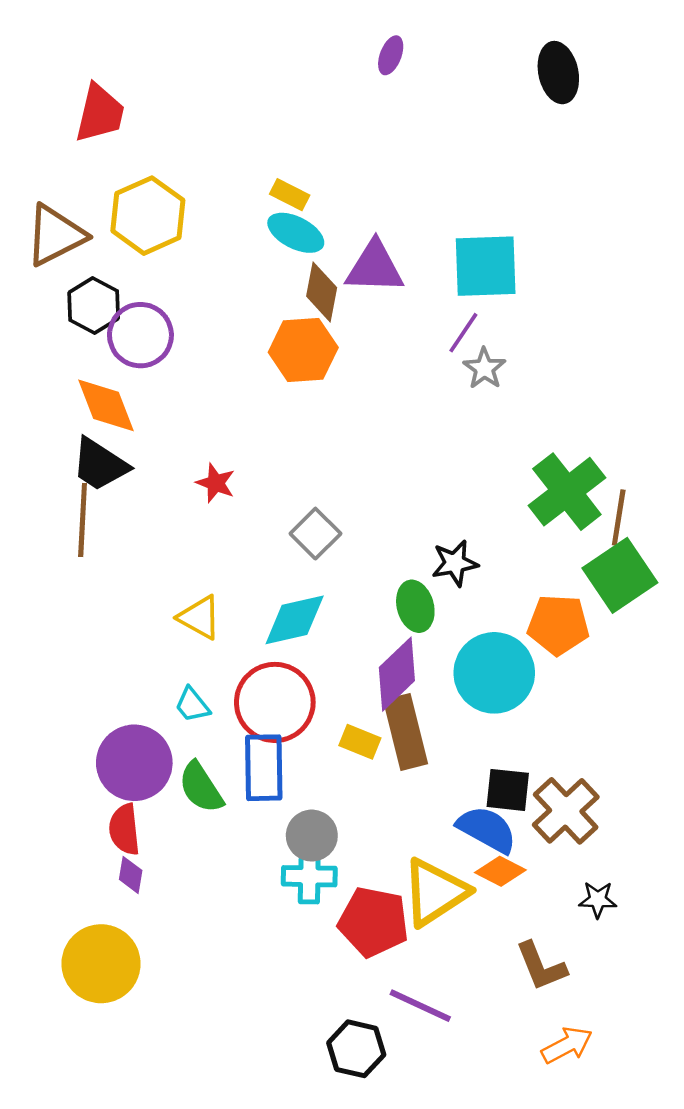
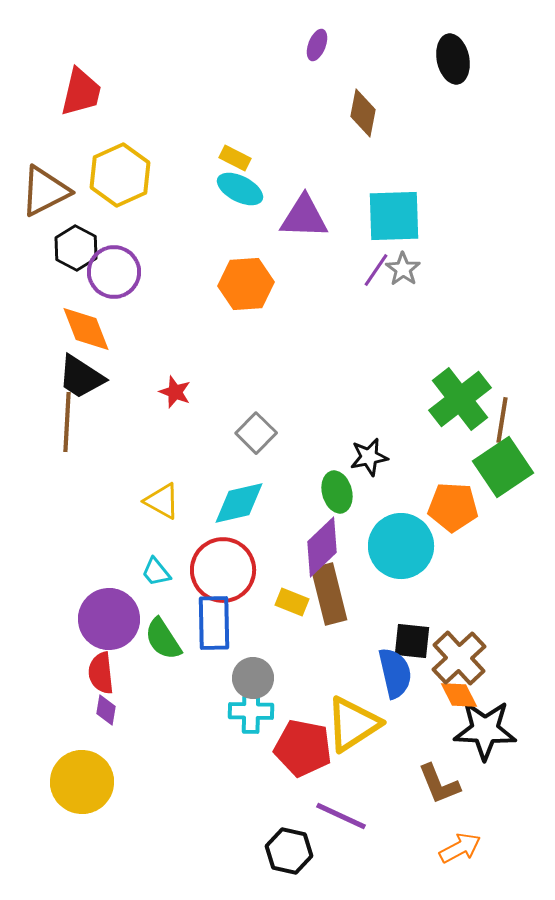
brown diamond: (322, 292) -> (363, 113), moved
gray star: (484, 368) -> (403, 269), moved
blue semicircle: (487, 829) -> (395, 673), turned 48
orange diamond: (500, 871) -> (459, 695), moved, turned 36
black star: (598, 900) -> (485, 730), size x2.0

